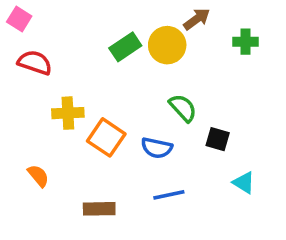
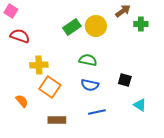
brown arrow: (197, 19) -> (123, 11), moved
green semicircle: (183, 108) -> (88, 60), moved, turned -36
orange square: (106, 137) -> (50, 87), moved

